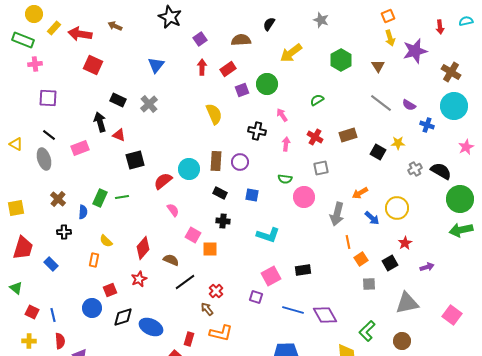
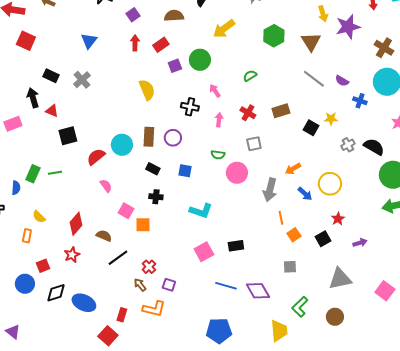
brown triangle: (378, 66) -> (311, 42), size x1.5
gray square: (369, 284) -> (290, 267), moved
purple square: (256, 297) -> (169, 285), moved

